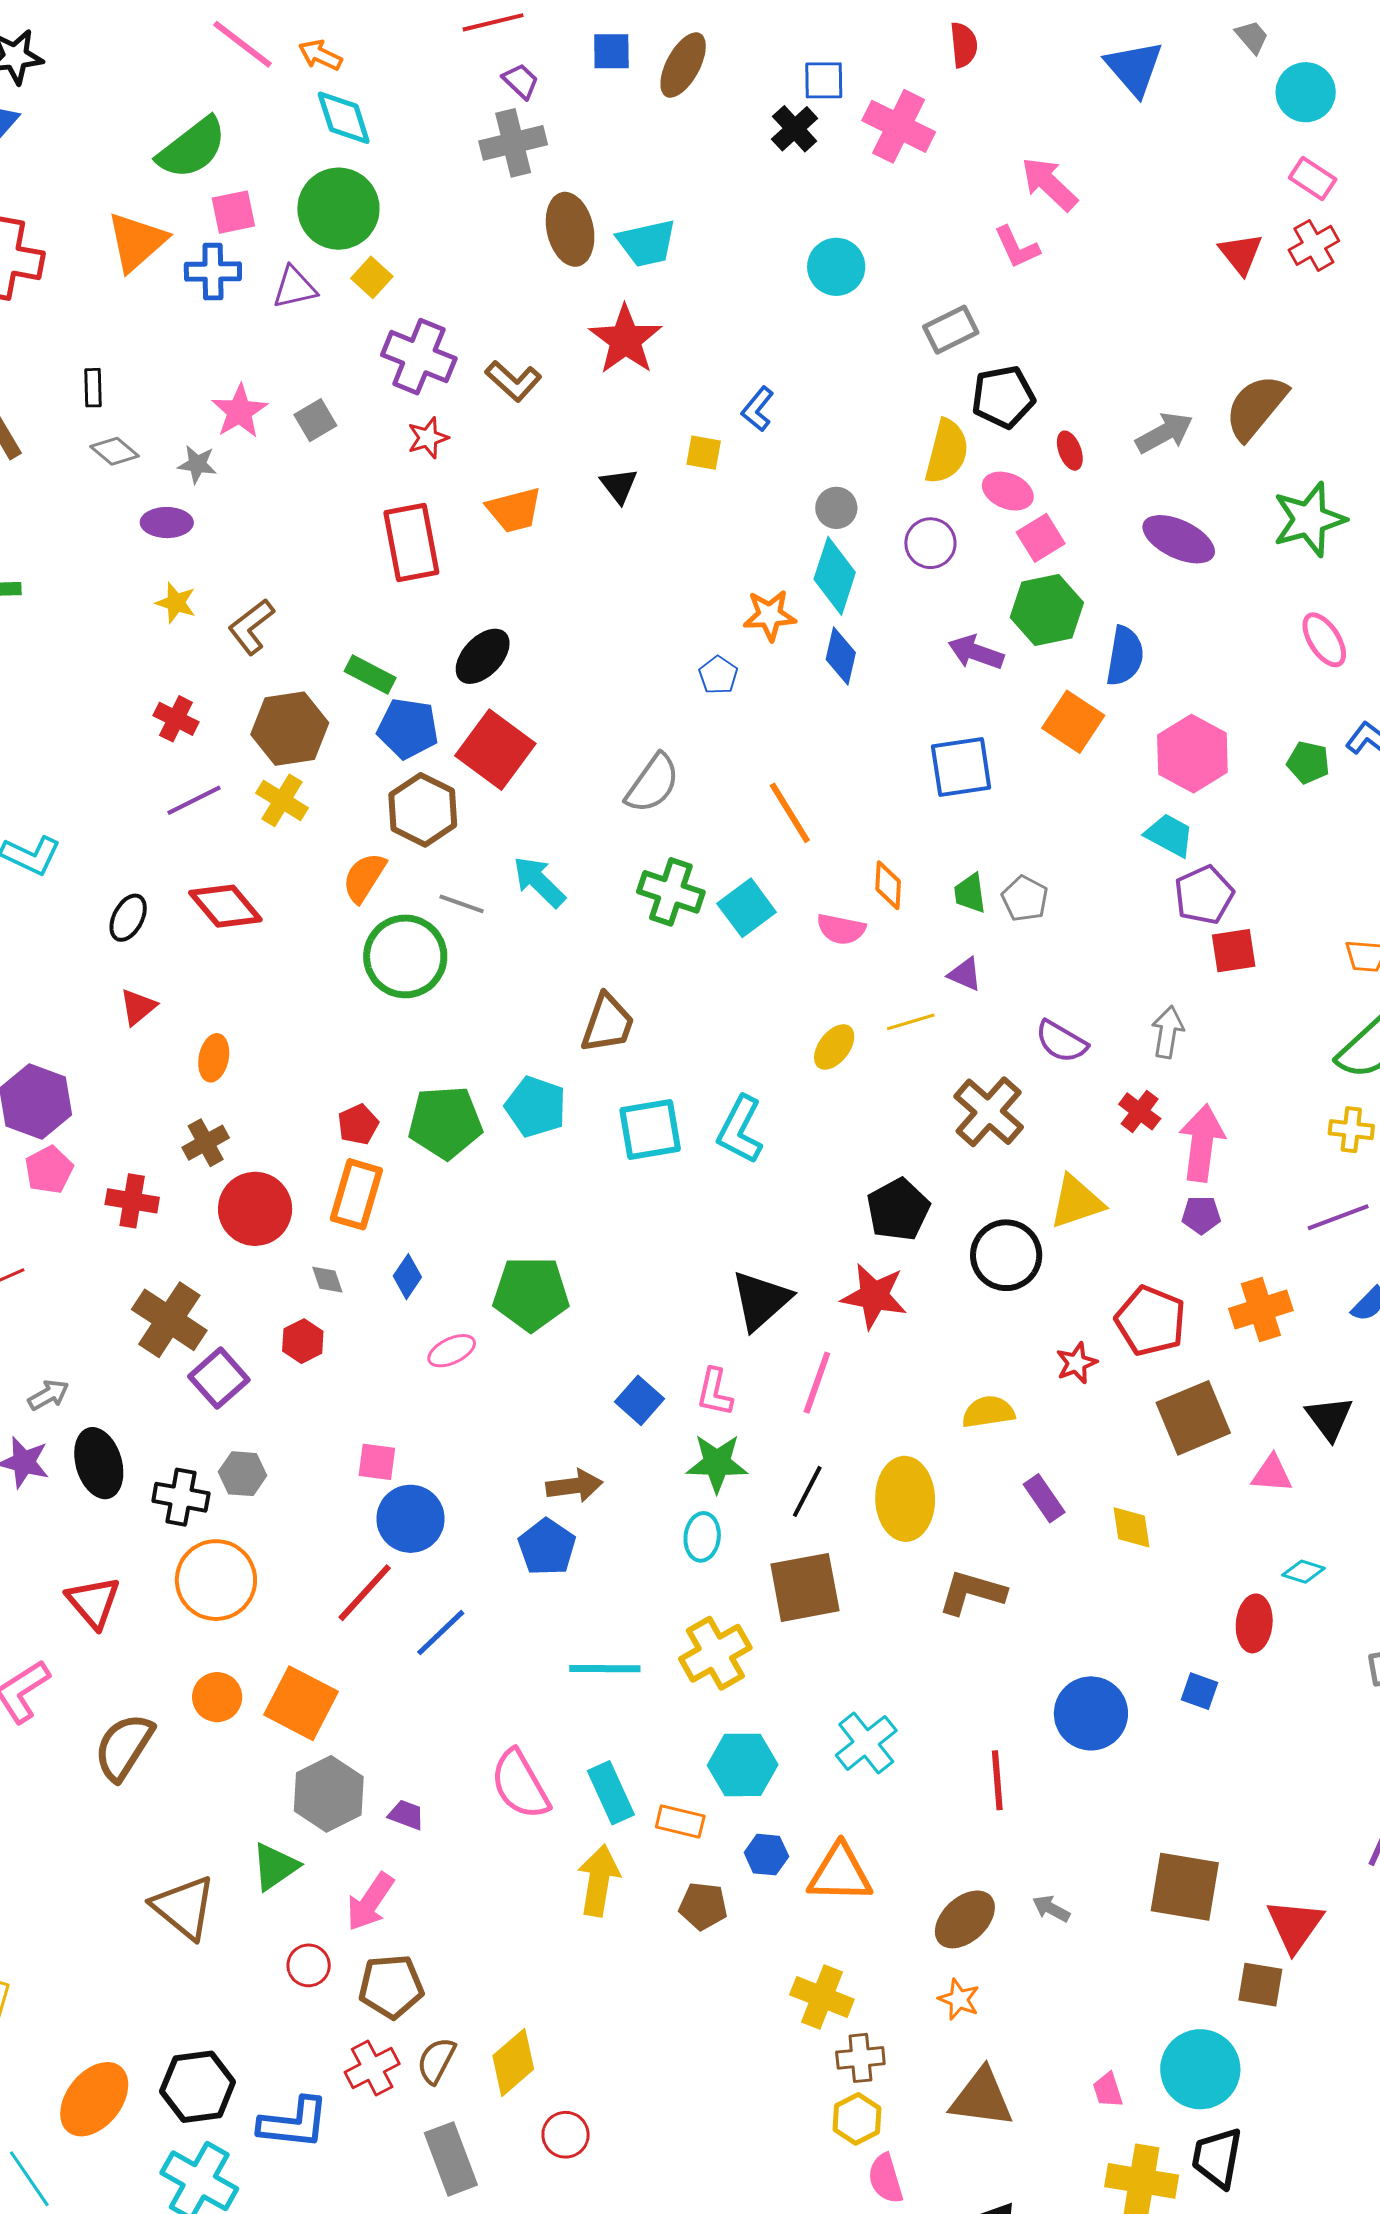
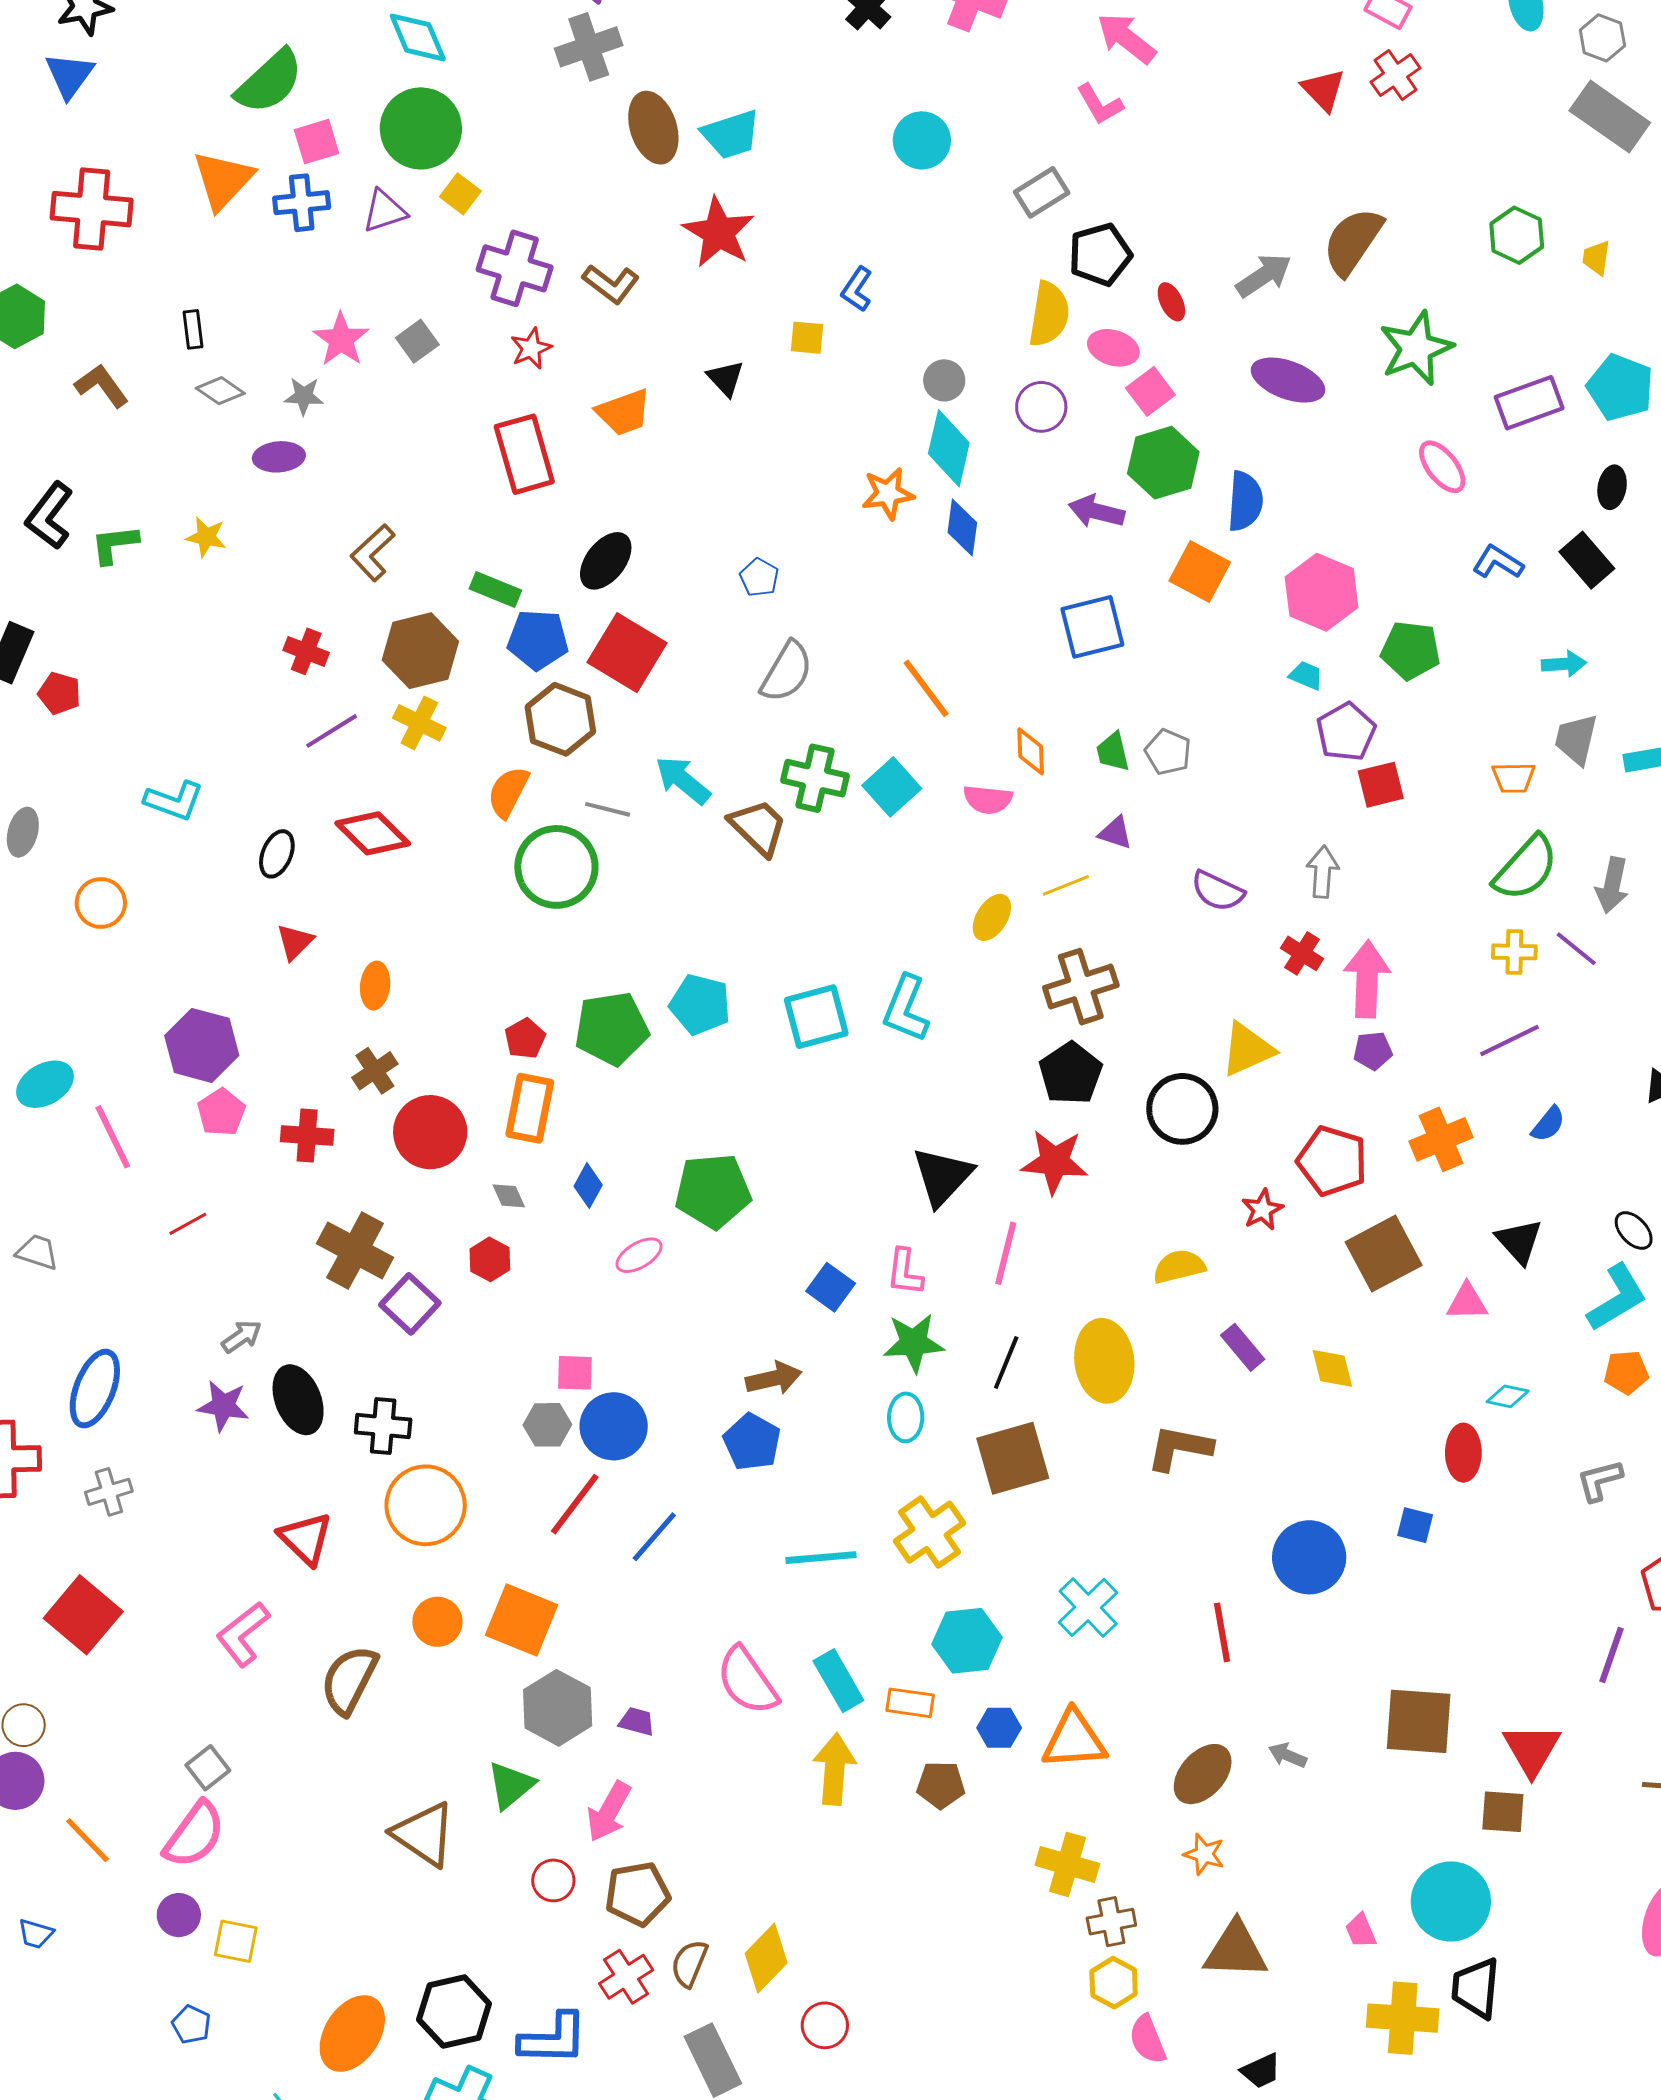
yellow star: (176, 603) -> (206, 537), moved
blue pentagon: (718, 675) -> (759, 577), moved
green pentagon: (1308, 762) -> (1411, 650), moved, size x1.4
cyan trapezoid: (1169, 835) -> (1306, 675), size x0.7
brown trapezoid: (608, 1023) -> (758, 827), moved, turned -60
brown cross: (989, 1112) -> (1081, 987), moved, turned 36
gray hexagon: (243, 1474) -> (547, 1425), moved

